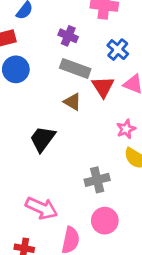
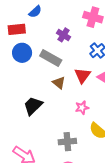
gray rectangle: (75, 68) -> (51, 58), moved
pink star: (126, 129) -> (82, 108), moved

